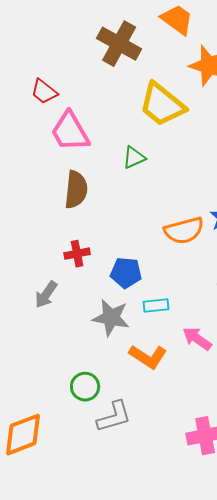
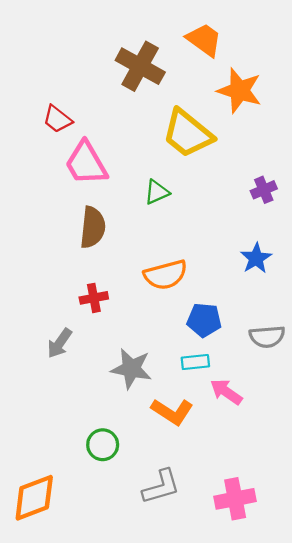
orange semicircle: (184, 231) -> (166, 275), moved
blue pentagon: (126, 273) -> (204, 320), moved
cyan rectangle: (156, 306) -> (195, 362), moved
gray L-shape: (114, 417) -> (161, 487), moved

